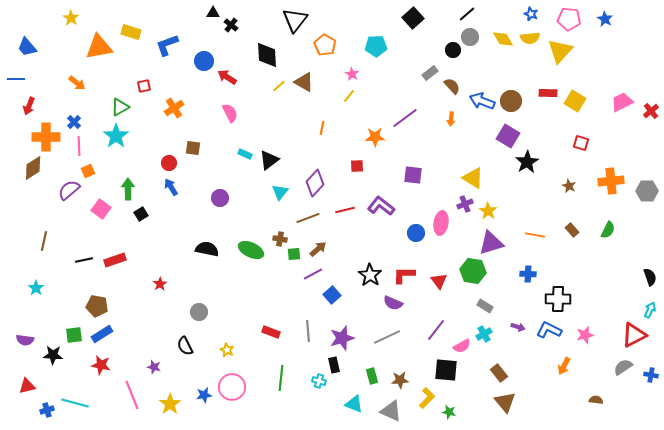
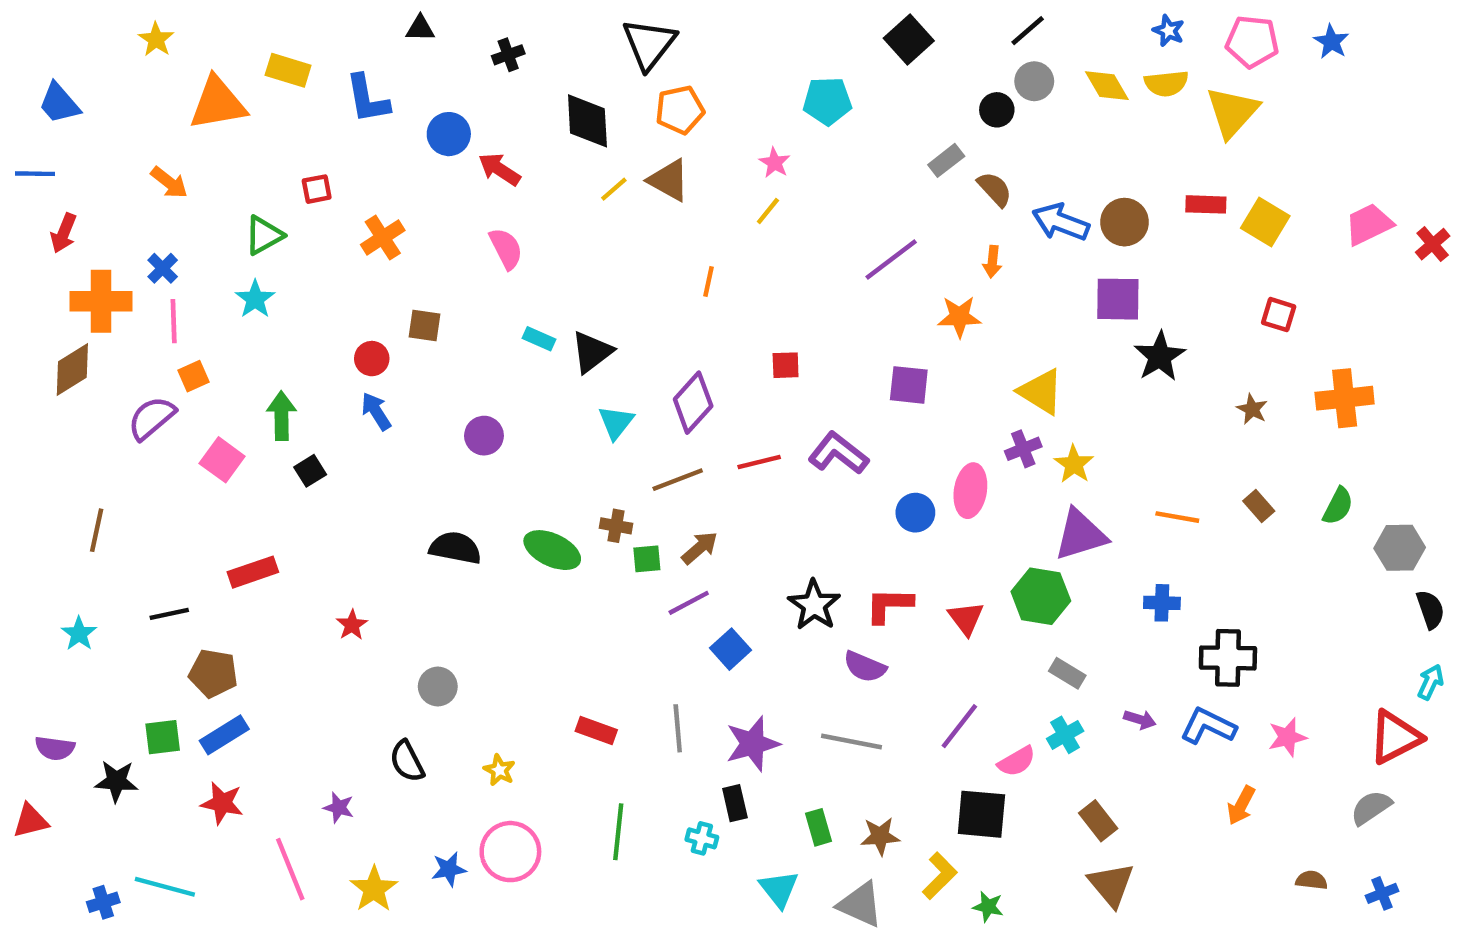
black triangle: (213, 13) -> (420, 28), moved
black cross: (231, 25) -> (508, 55), turned 32
blue L-shape: (167, 45) -> (367, 99), turned -80
orange pentagon: (325, 45) -> (680, 110), moved, turned 30
cyan star: (116, 136) -> (255, 299), size x0.7
purple square: (508, 136) -> (1118, 299), turned -30
orange star: (375, 137) -> (959, 317), moved
gray hexagon: (647, 191) -> (1400, 548), moved
black line: (84, 260) -> (169, 614), moved
gray line: (387, 337) -> (852, 742), turned 36
blue cross: (651, 375) -> (1382, 893), moved, turned -32
red triangle: (27, 386) -> (31, 821), moved
cyan triangle: (354, 404) -> (779, 889), turned 30

